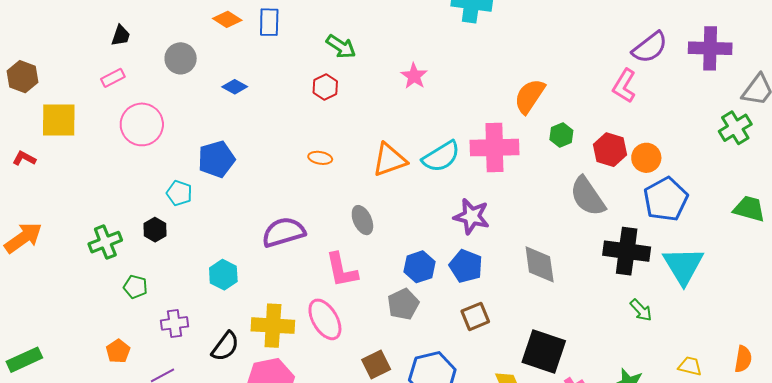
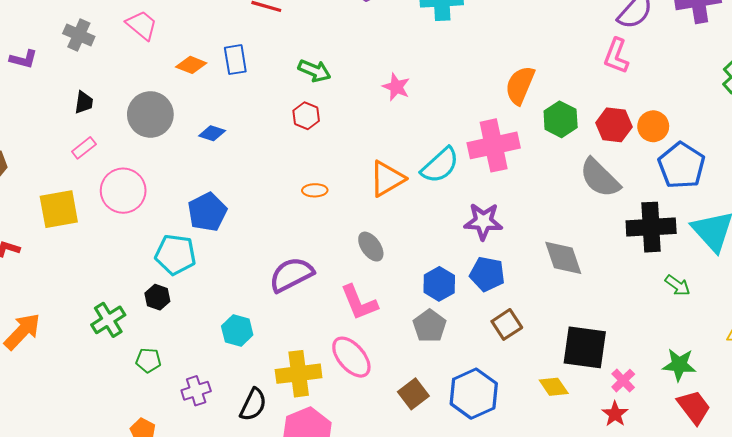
gray circle: (181, 58) -> (150, 114), size x1.4
yellow square: (59, 120) -> (59, 209), moved
green hexagon: (561, 135) -> (561, 119), size x1.4
cyan pentagon: (179, 193) -> (175, 255), size x1.5

